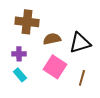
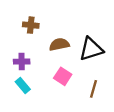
brown cross: (27, 22) -> (31, 25), size x0.6
pink square: (55, 67) -> (63, 76), size x0.7

